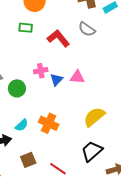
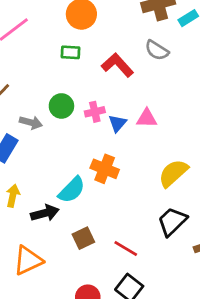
green circle: (17, 88) -> (61, 106), moved
orange cross: (49, 123) -> (105, 169), moved
cyan semicircle: (22, 125) -> (72, 190), size x1.5

